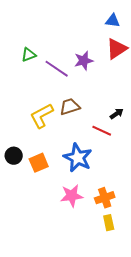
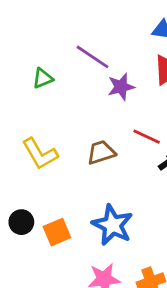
purple line: (57, 69) -> (93, 57), moved
yellow L-shape: (42, 116) -> (40, 154), moved, turned -92
red line: (102, 131) -> (147, 137), moved

